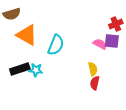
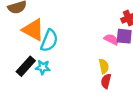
cyan semicircle: (56, 45) -> (49, 41), moved
black rectangle: (20, 69) -> (26, 66), turned -30

